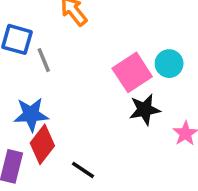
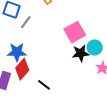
gray line: (44, 60) -> (26, 22), turned 56
cyan circle: (169, 64) -> (95, 47), moved

